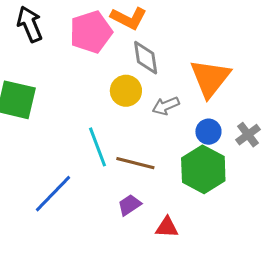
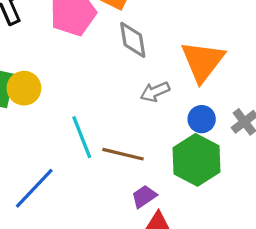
yellow circle: (126, 91) -> (24, 88), moved
purple trapezoid: (130, 205) -> (144, 196), moved

